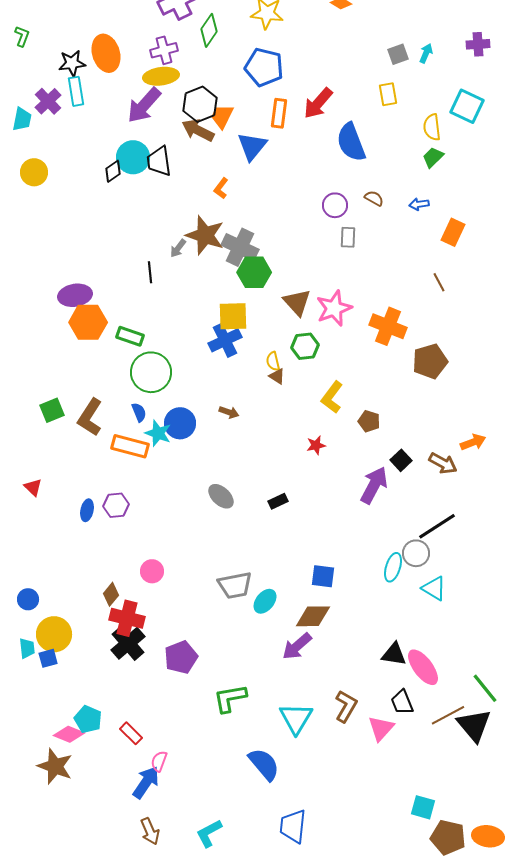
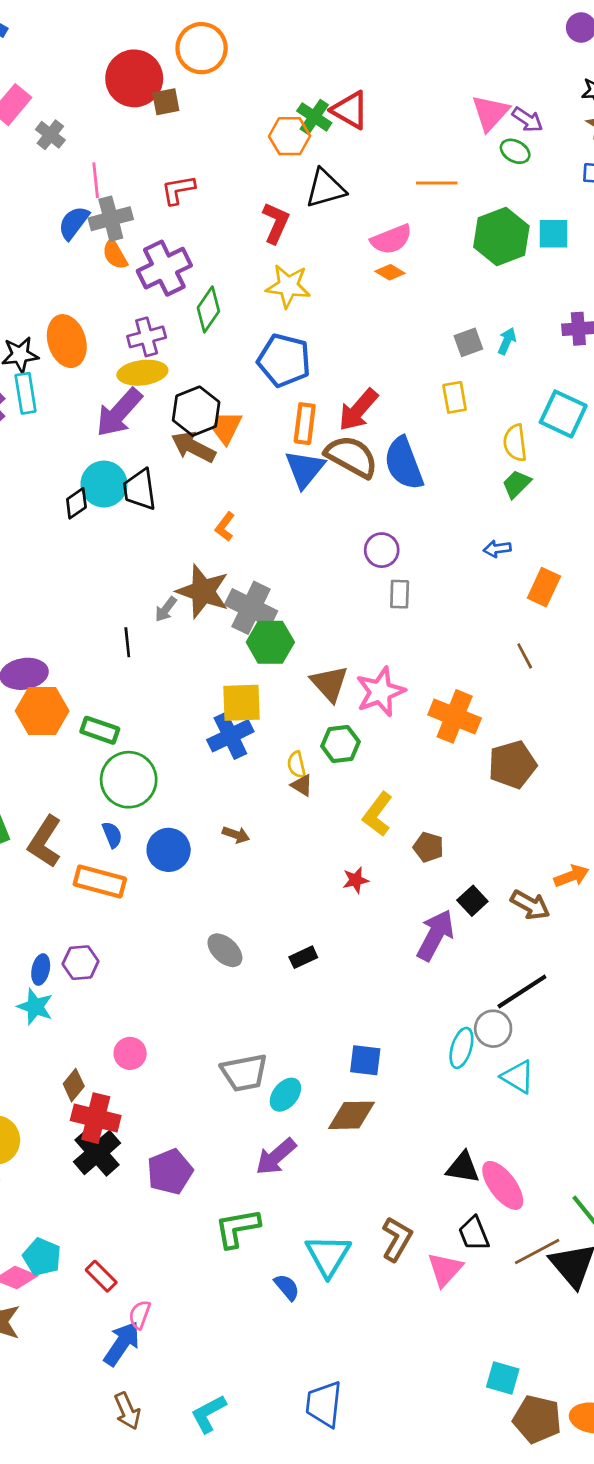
blue triangle: (252, 146) -> (305, 469), moved
brown semicircle: (374, 198) -> (351, 457), moved, size x2.0
cyan star: (158, 433) -> (35, 1007), moved
purple arrow: (297, 646) -> (276, 1157), moved
blue semicircle: (264, 764) -> (287, 1287), moved, size x0.6

